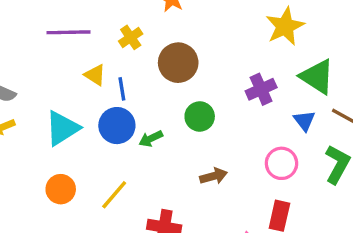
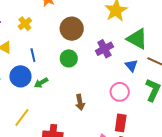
brown circle: (178, 63) -> (72, 29), moved
blue line: (122, 89) -> (33, 55), moved
green circle: (200, 116) -> (69, 58), moved
brown arrow: (214, 176) -> (80, 102), turned 98

